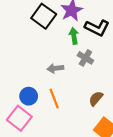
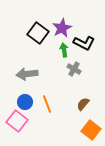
gray arrow: (55, 68) -> (27, 74), moved, size x1.5

